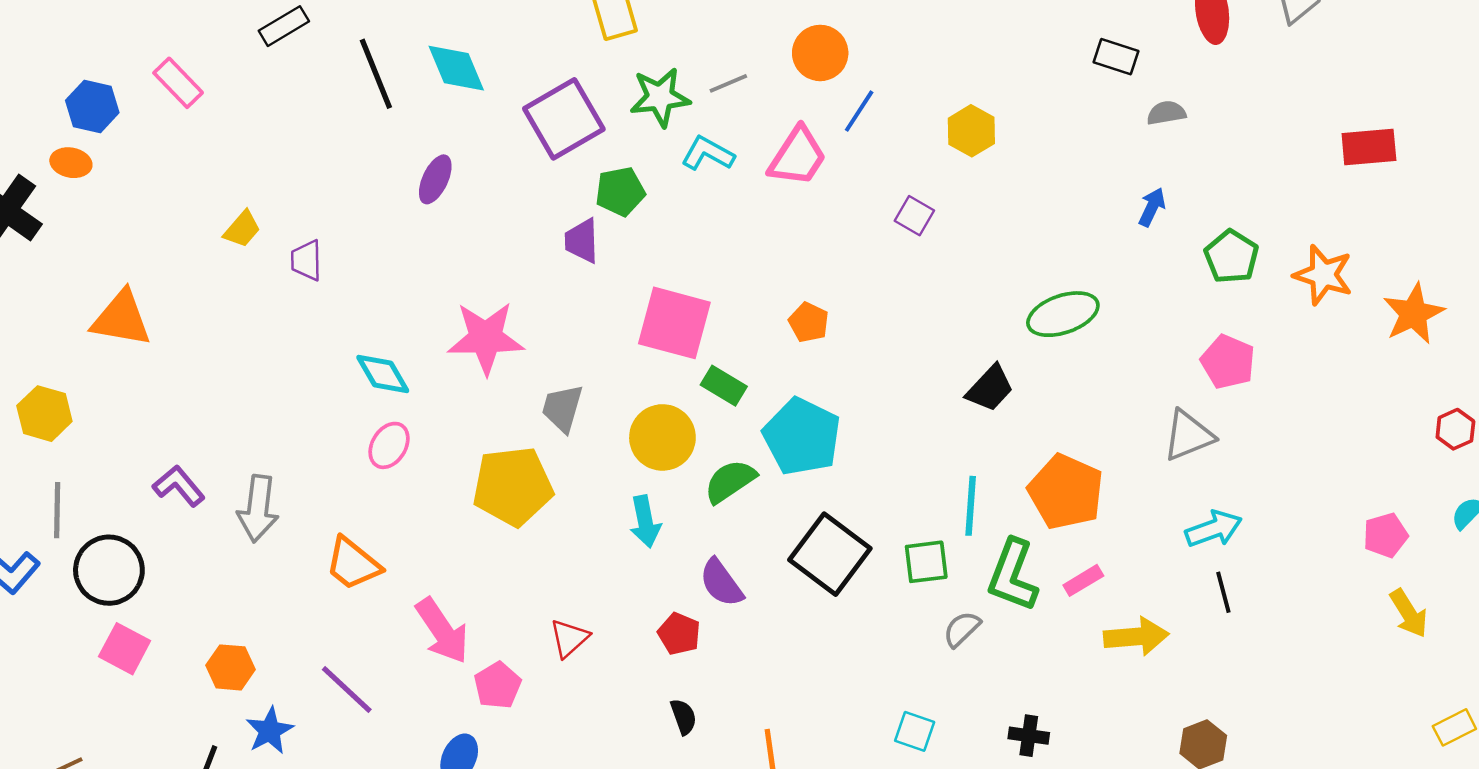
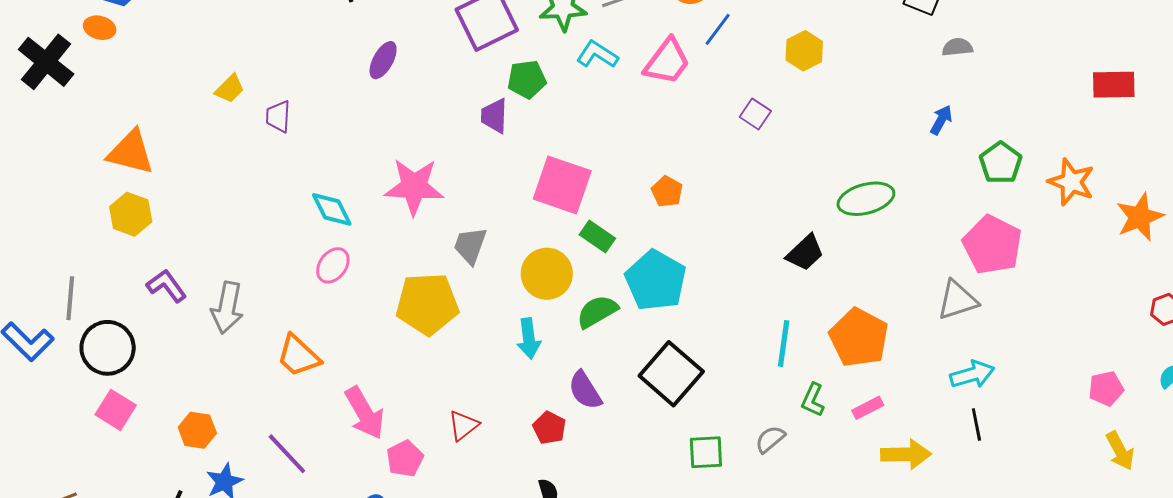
pink pentagon: (1228, 362) -> (992, 245), size x1.4
yellow hexagon: (44, 414) -> (131, 214), moved
green square: (926, 562) -> (706, 452), moved
green L-shape: (1013, 575) -> (813, 400), size x0.6

